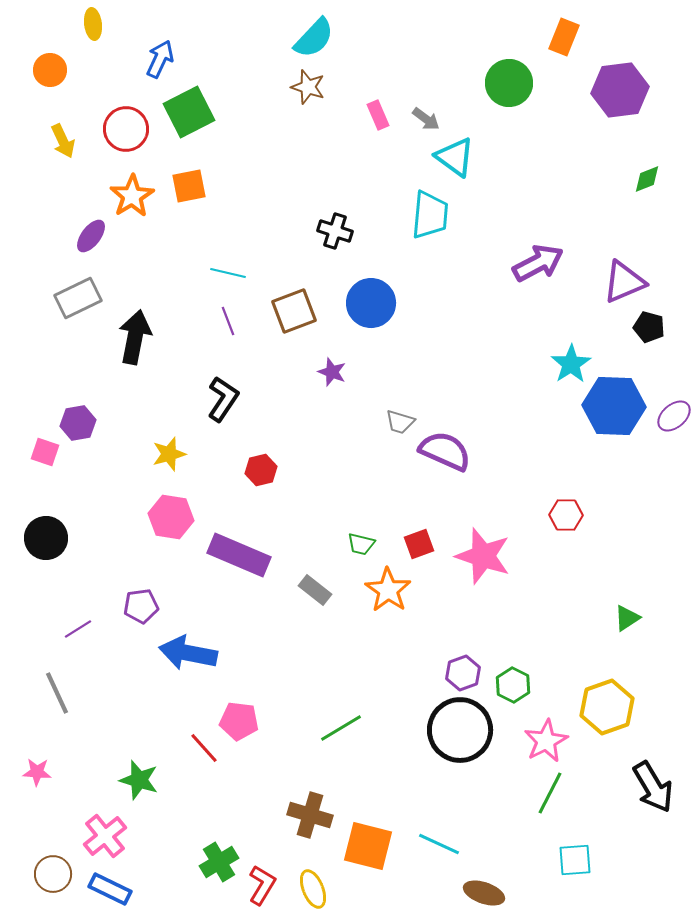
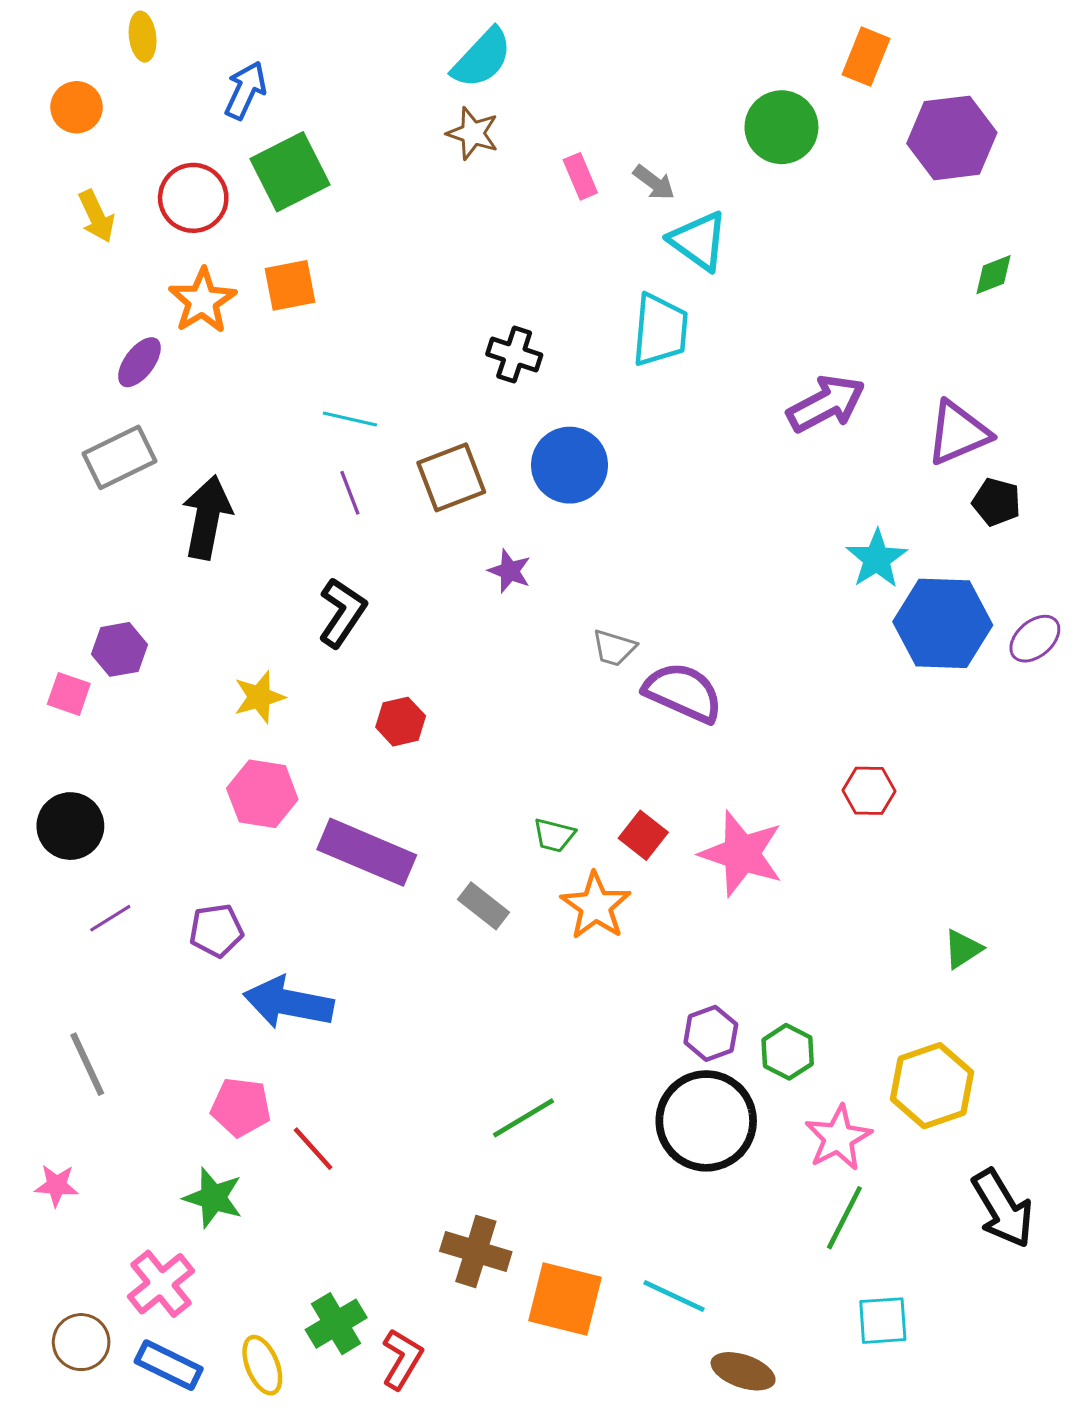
red square: (419, 544) -> (643, 835), turned -32
purple line: (78, 629) -> (110, 918), moved
pink pentagon: (239, 721) -> (241, 1107), moved
yellow ellipse: (313, 889) -> (262, 1365), moved

